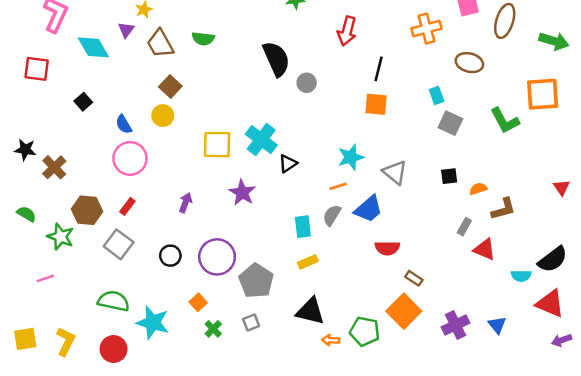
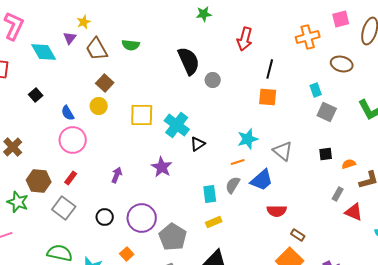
yellow square: (217, 145) -> (142, 115), moved

